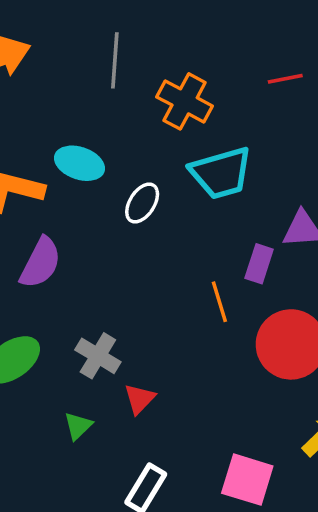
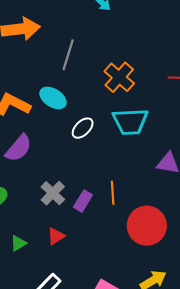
gray line: (115, 60) -> (68, 55), moved
purple rectangle: (259, 264) -> (83, 201), moved
gray cross: (98, 356) -> (53, 193), moved

